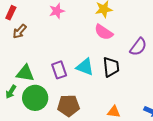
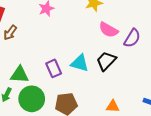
pink semicircle: (104, 32) -> (108, 30), moved
black trapezoid: (111, 67) -> (106, 61), turned -125

